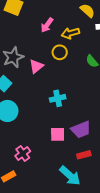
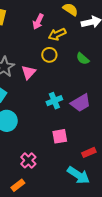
pink arrow: (47, 25) -> (38, 22), moved
purple trapezoid: (81, 129) -> (81, 103), moved

